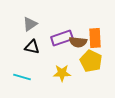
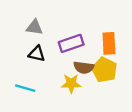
gray triangle: (30, 24) -> (34, 27), turned 42
brown semicircle: (78, 42) -> (84, 67), moved

